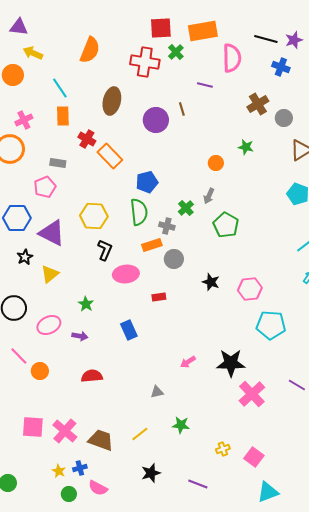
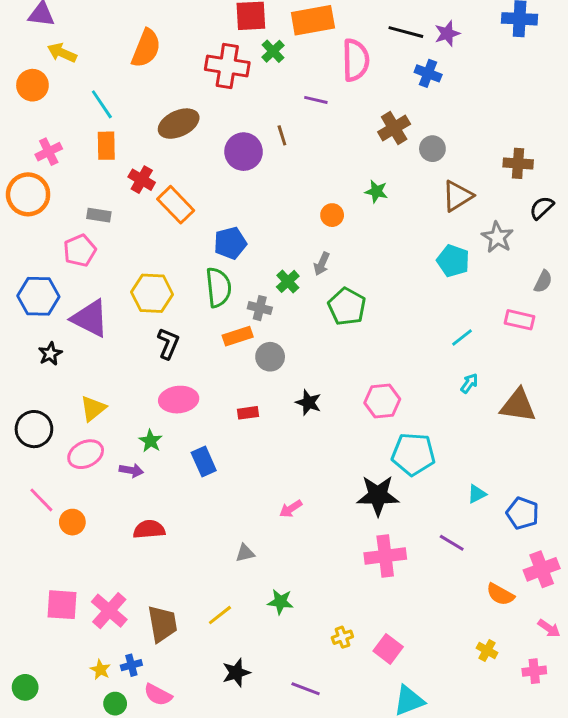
brown ellipse: (112, 101) -> (179, 124), turned 52
yellow triangle: (50, 274) -> (93, 408), moved
pink ellipse: (126, 274) -> (179, 400), moved
black star: (211, 282) -> (308, 402), moved
green star: (86, 304) -> (151, 441), moved
black star: (231, 363) -> (378, 495), moved
pink cross: (252, 394) -> (385, 556), turned 36
brown trapezoid: (101, 440) -> (162, 624), turned 60

